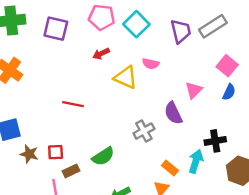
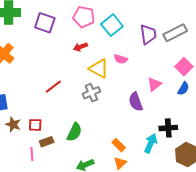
red line: (73, 104) -> (53, 87), turned -54
gray cross: (144, 131) -> (91, 93), moved
green semicircle: (103, 156) -> (74, 132), turned -36
orange rectangle: (170, 168) -> (119, 145), moved

